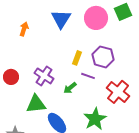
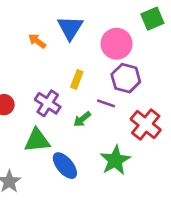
pink circle: (96, 18) -> (117, 44), moved
orange arrow: (24, 29) -> (37, 41), moved, turned -72
yellow rectangle: (77, 58) -> (77, 79), moved

